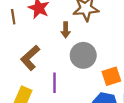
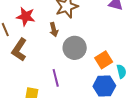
brown L-shape: (30, 58) -> (19, 50), moved

